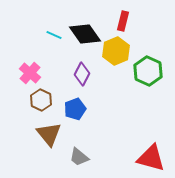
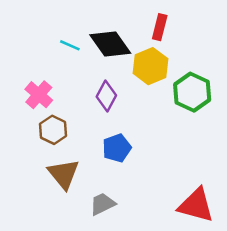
blue pentagon: (75, 109) -> (117, 148), moved
gray trapezoid: (79, 157) -> (102, 204), turned 115

